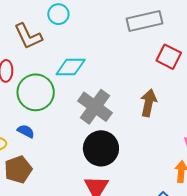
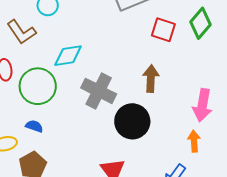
black circle: (101, 148) -> (132, 121), moved

